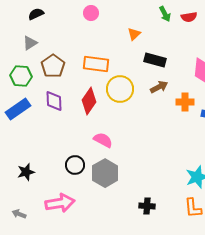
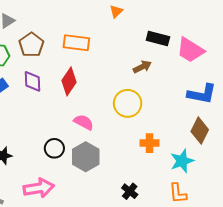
black rectangle: (155, 60) -> (158, 39), moved
yellow circle: (120, 89) -> (128, 103), moved
orange cross: (185, 102) -> (150, 143), moved
black cross: (147, 206) -> (130, 191), turned 35

